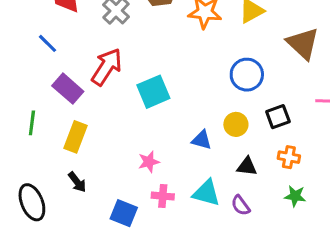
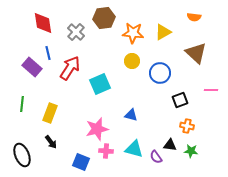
blue line: (48, 43) -> (48, 53), moved, turned 32
purple rectangle: (68, 89) -> (32, 67), moved
yellow circle: (236, 124) -> (132, 61), moved
pink star: (149, 162) -> (97, 129), size x1.6
black triangle: (247, 166) -> (170, 145), moved

